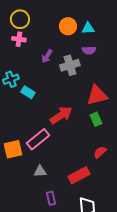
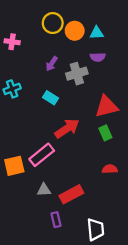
yellow circle: (20, 19) -> (53, 23), moved
pink cross: (19, 39) -> (12, 42), moved
cyan rectangle: (28, 92) -> (51, 98), moved
red semicircle: (100, 152) -> (110, 169), turned 40
red rectangle: (79, 175) -> (71, 194), moved

